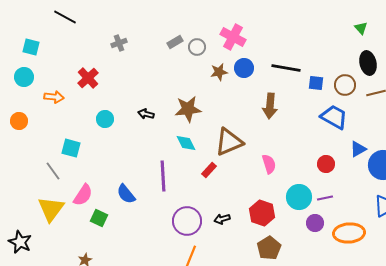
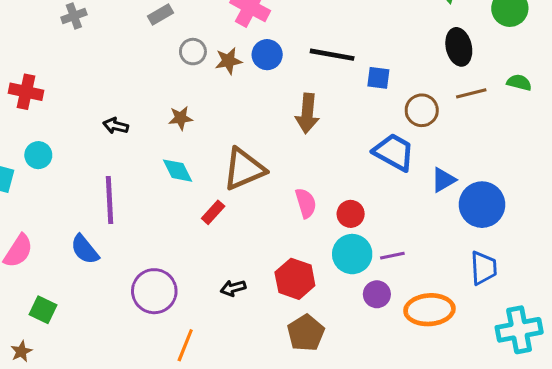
gray circle: (197, 47) -> (193, 52), moved
red cross: (88, 78) -> (26, 92), moved, turned -35
brown circle: (345, 85) -> (422, 110), moved
brown star: (188, 109) -> (181, 118), size x0.6
blue trapezoid: (334, 117) -> (394, 152), moved
cyan circle: (105, 119) -> (38, 155), moved
red circle: (326, 164) -> (351, 214), moved
purple line: (163, 176) -> (109, 200), moved
green square: (99, 218) -> (43, 310), moved
purple circle: (187, 221) -> (154, 291), moved

